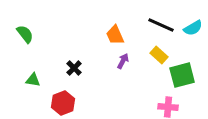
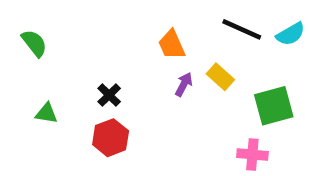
yellow rectangle: (159, 55) -> (220, 77), moved
red hexagon: (63, 103) -> (111, 138), moved

